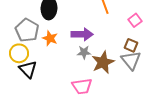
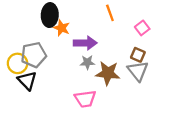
gray pentagon: (27, 30) -> (34, 55), moved, turned 30
orange star: (50, 38) -> (62, 28), moved
brown star: (103, 62) -> (108, 73), turned 30

